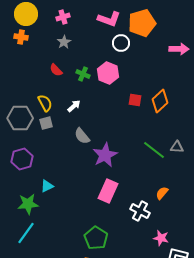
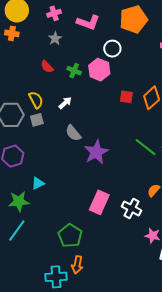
pink L-shape: (109, 19) -> (88, 22), moved
white circle: (121, 43) -> (112, 49), moved
pink rectangle: (108, 191) -> (99, 202), moved
green pentagon: (96, 238) -> (70, 236), moved

